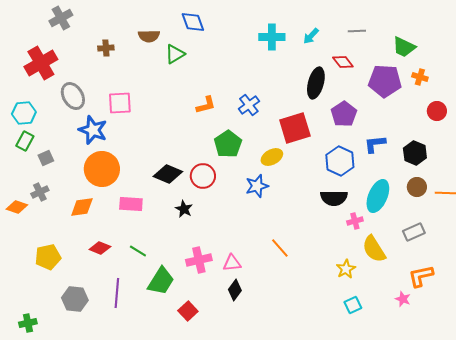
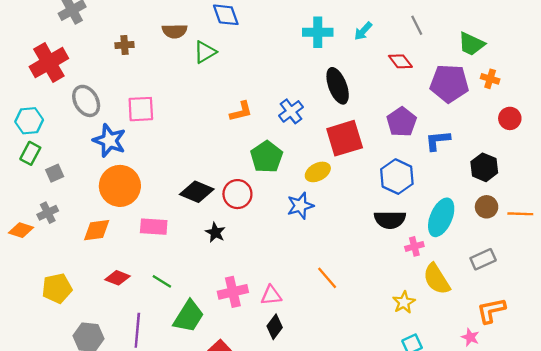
gray line: (357, 31) -> (417, 25), turned 66
black ellipse: (316, 83) -> (338, 86), moved, turned -36
blue L-shape: (375, 144) -> (438, 141), moved

